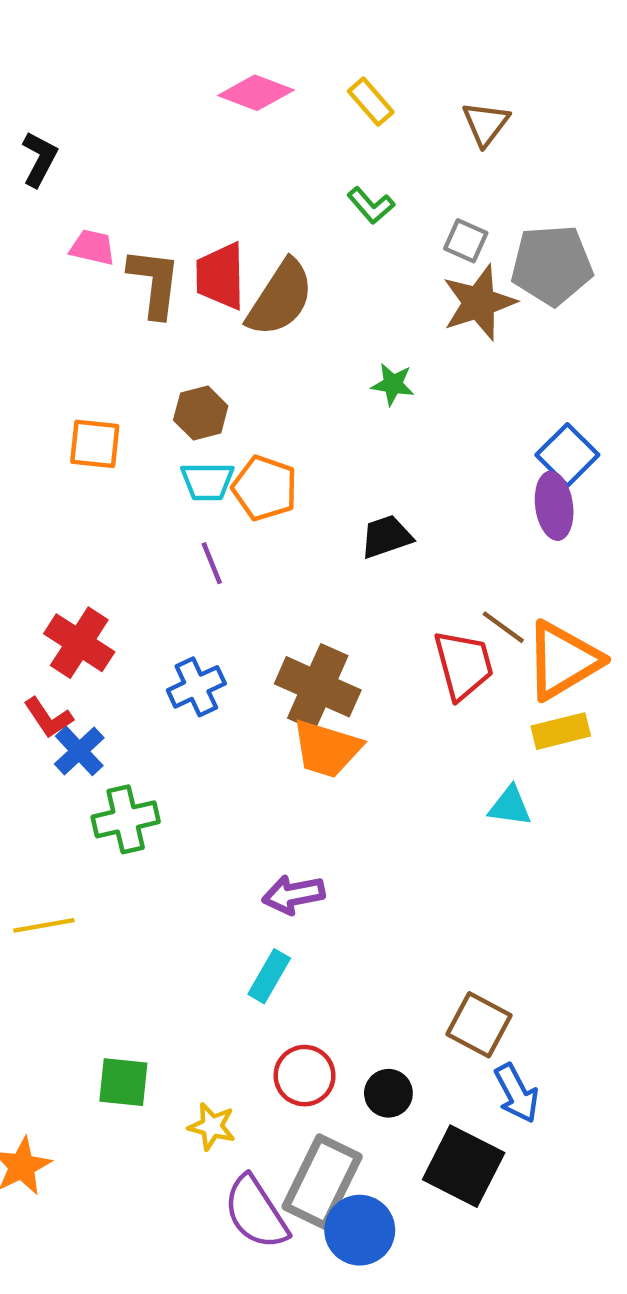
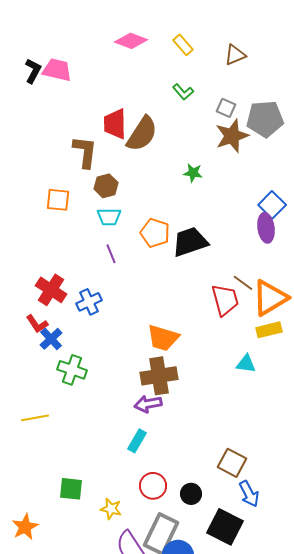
brown triangle: (486, 124) -> (235, 55), turned 30
pink trapezoid: (92, 247) -> (57, 70), moved, size x1.4
brown L-shape: (154, 283) -> (85, 152), moved
orange pentagon: (265, 488) -> (155, 233), moved
black trapezoid: (386, 537) -> (190, 242), size x1.5
blue cross: (196, 687) -> (89, 302), moved
brown cross: (318, 687) -> (159, 376), moved, turned -33
green cross: (126, 819) -> (72, 370), turned 32

